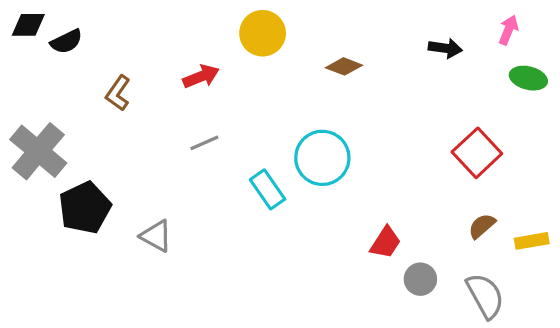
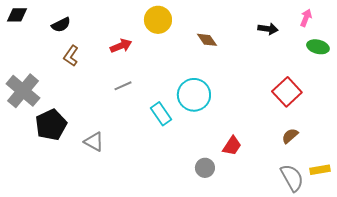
black semicircle: (66, 42) -> (61, 25), moved
brown diamond: (344, 66) -> (207, 40), turned 35
yellow rectangle: (532, 241) -> (320, 170), moved
gray circle: (420, 279) -> (205, 168), moved

